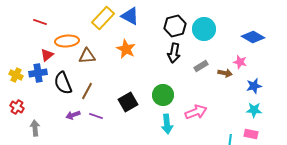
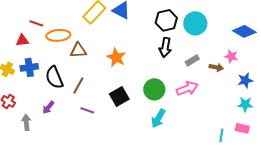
red line: (40, 22) -> (36, 23), moved
orange star: (126, 49) -> (116, 57), moved
red triangle: (47, 55) -> (22, 40), moved, turned 32
pink arrow: (196, 112) -> (187, 88), moved
purple arrow: (73, 115) -> (48, 107), moved, turned -32
cyan arrow: (167, 124) -> (158, 118), turned 36

